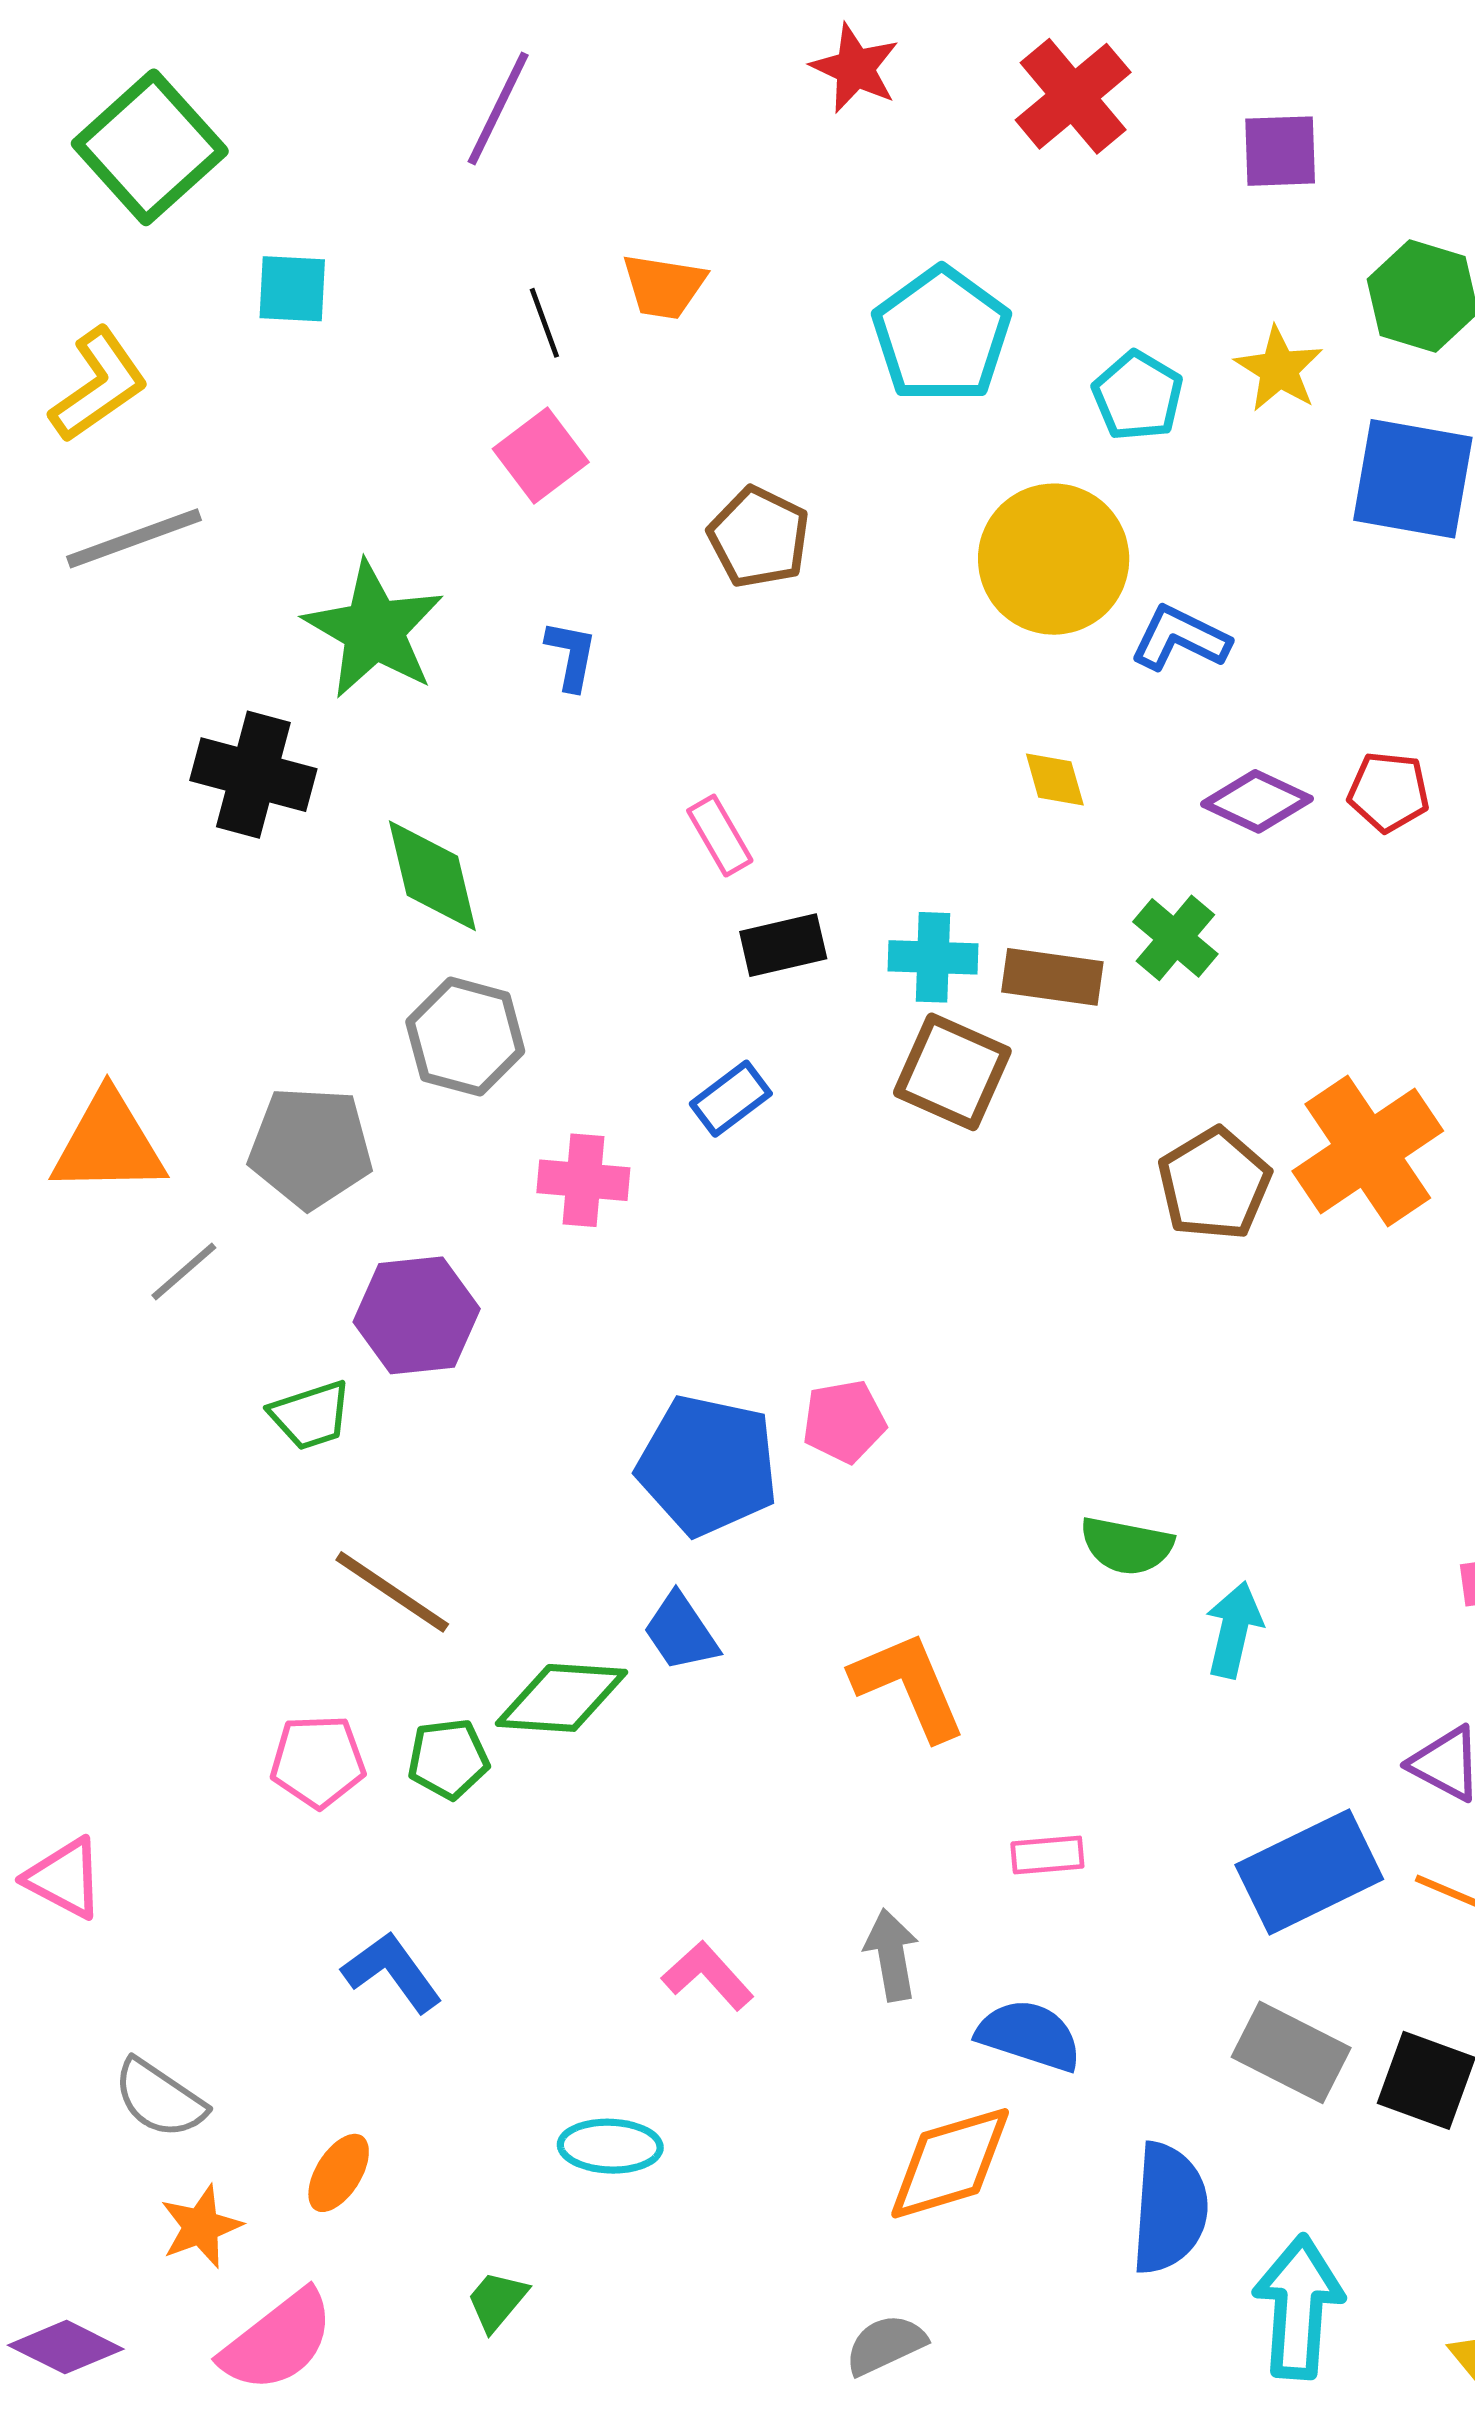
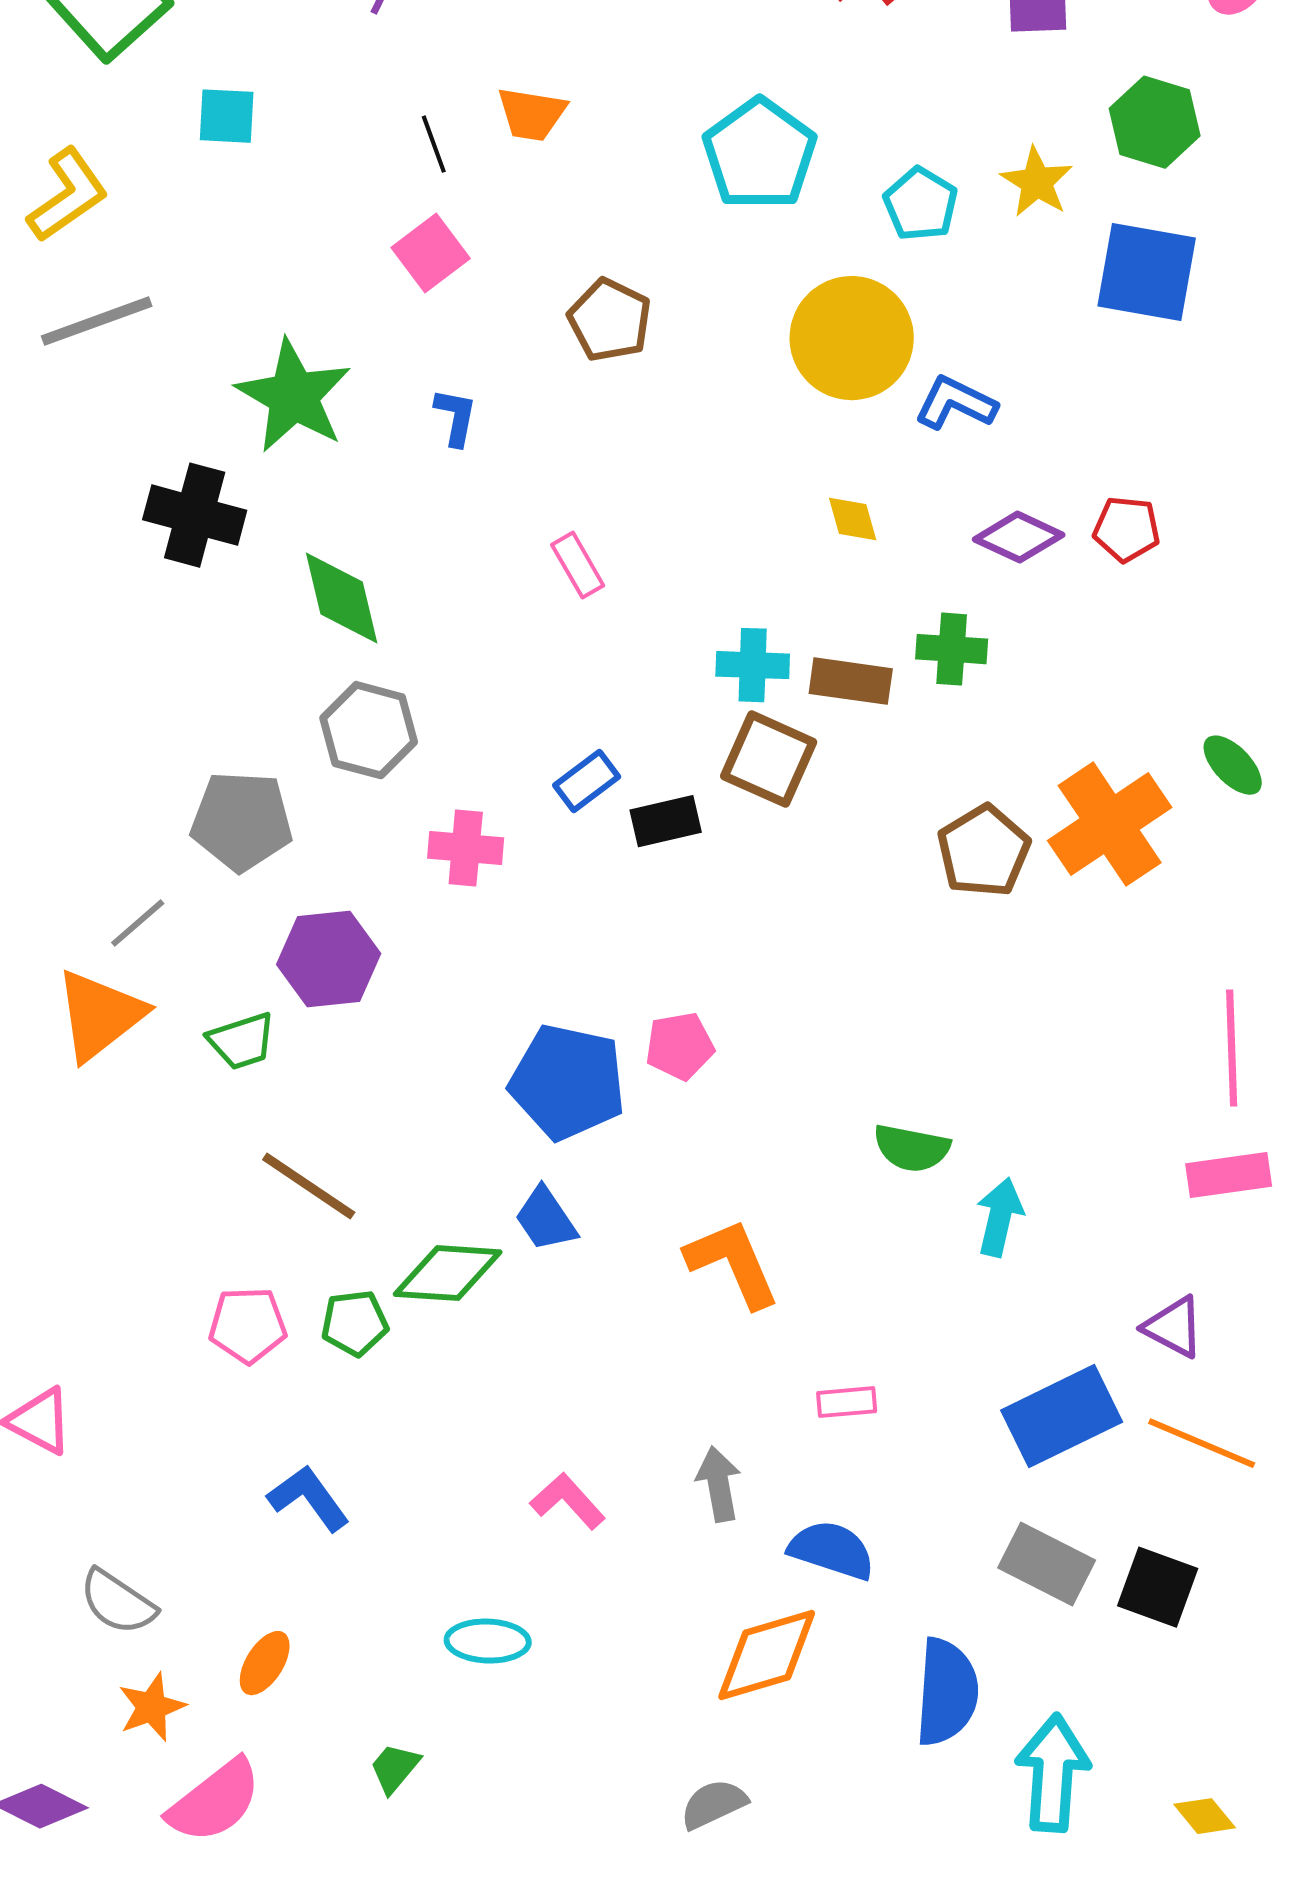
green cross: (1175, 938) -> (952, 649), turned -36
black rectangle: (783, 945) -> (666, 821), moved
orange triangle: (108, 1144) -> (100, 1015), moved, turned -37

